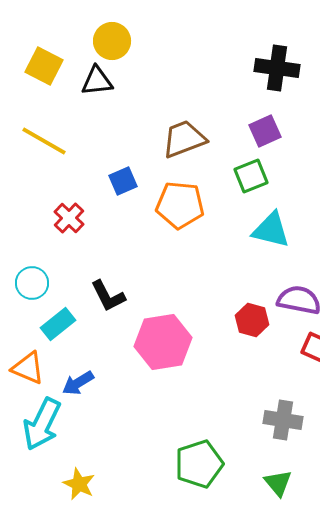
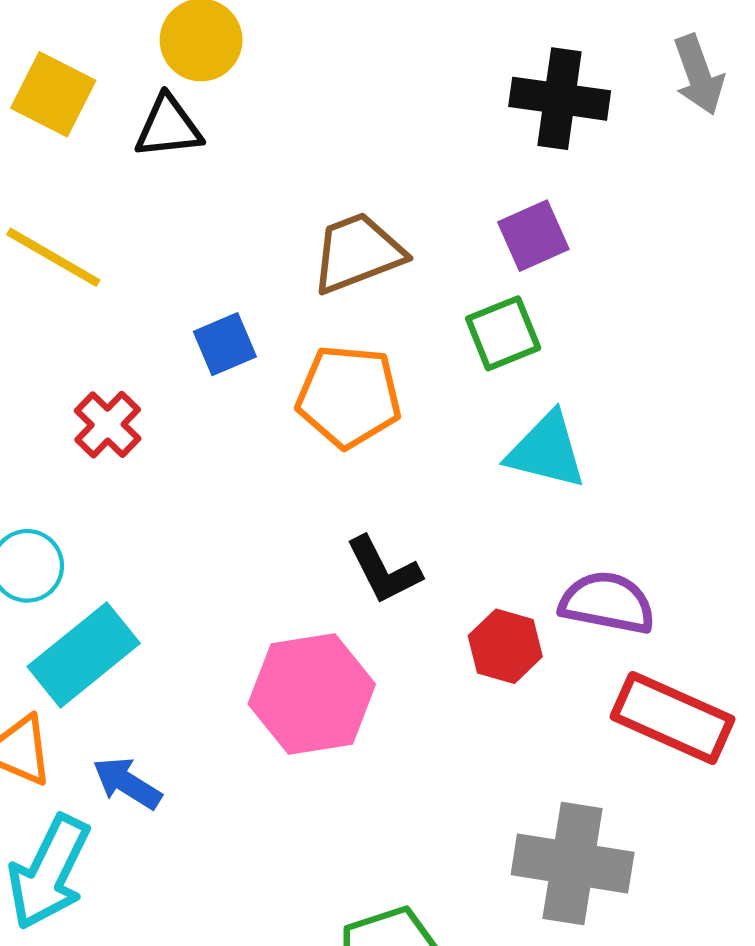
black L-shape: (108, 296) -> (384, 570), moved
cyan rectangle: (58, 324) -> (84, 655), size x1.4
blue arrow: (78, 383) -> (127, 783), turned 64
gray cross: (283, 420) -> (573, 863), size x1.4

